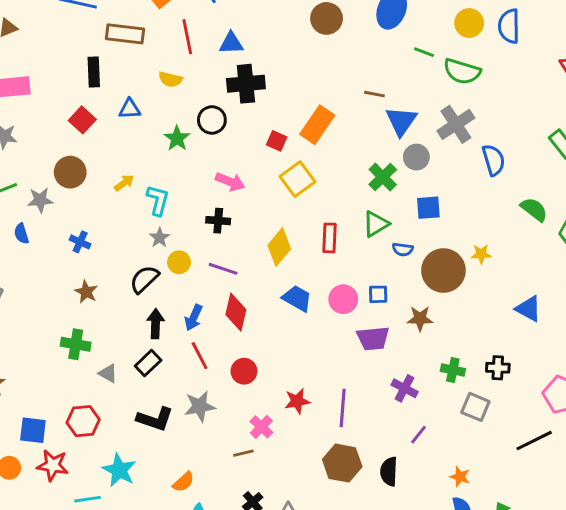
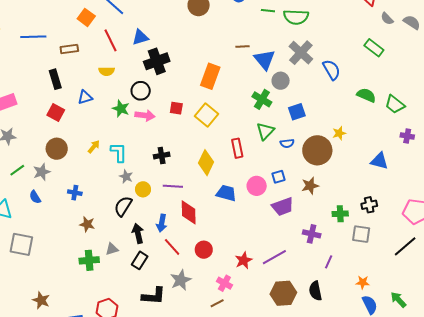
brown rectangle: (125, 34) -> (69, 49), size x0.7
red square: (277, 141) -> (176, 108), moved
pink arrow: (230, 182) -> (145, 115), moved
gray triangle: (108, 373) -> (112, 249), moved, turned -32
purple line: (343, 408) -> (274, 257), turned 70

